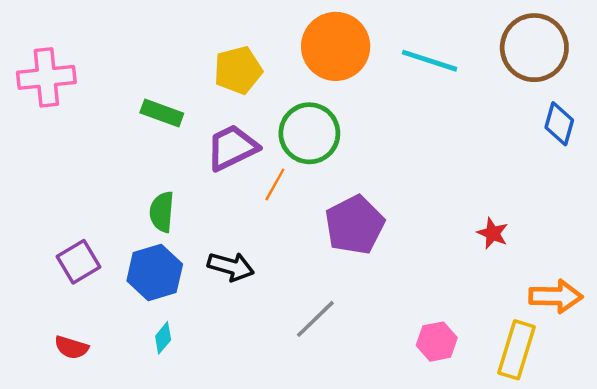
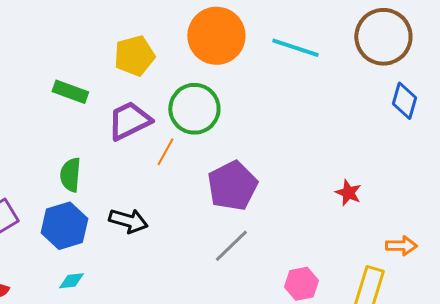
orange arrow: (556, 296) -> (401, 246), size x0.7
gray line: (315, 319) -> (231, 246), moved
cyan diamond: (163, 338) -> (71, 281), turned 44

